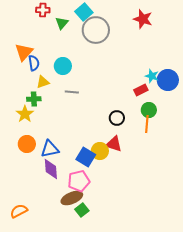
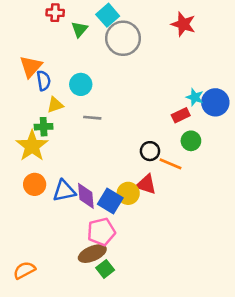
yellow star: (25, 114) -> (32, 146), size x1.4
orange line: (147, 124) -> (170, 164), moved, turned -72
purple diamond: (51, 169) -> (86, 196), moved

